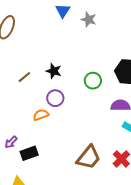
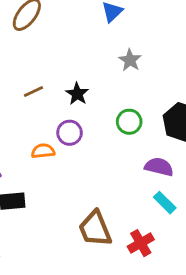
gray star: (89, 19) -> (130, 60), moved
brown trapezoid: (89, 157) -> (95, 229), turned 104

